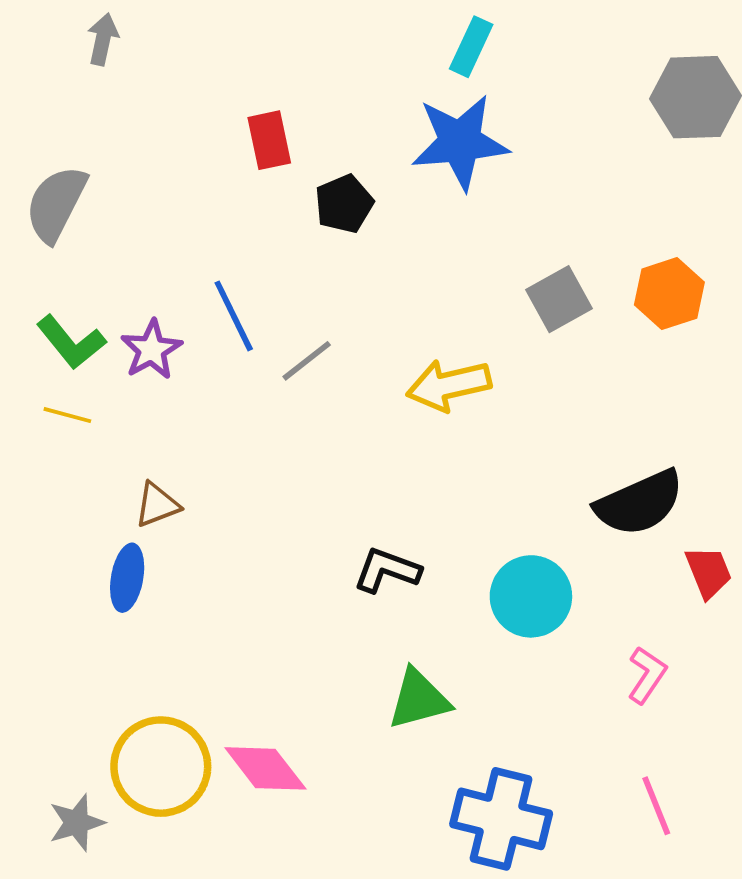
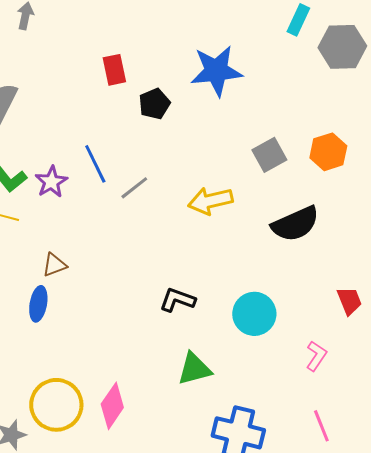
cyan rectangle: (471, 47) -> (298, 20), moved
black semicircle: (639, 503) -> (295, 224), moved
pink diamond: (265, 768) -> (112, 406), turned 72

